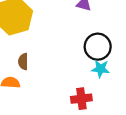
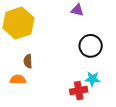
cyan star: (100, 69) -> (92, 79), moved

